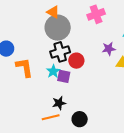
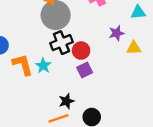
cyan star: (53, 71) -> (43, 66), moved
purple square: (64, 76) -> (85, 70), moved, turned -32

